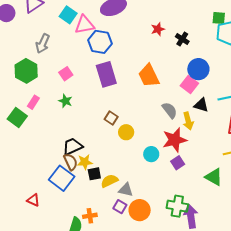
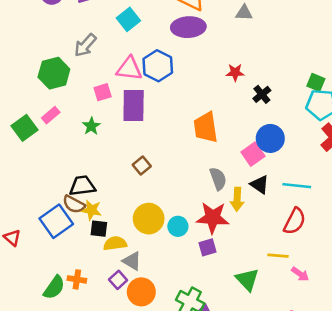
pink triangle: (85, 25) -> (129, 69), moved
purple rectangle: (106, 74) -> (134, 105), moved
yellow circle: (126, 132) -> (149, 219), moved, size x1.5
brown semicircle: (71, 162) -> (74, 204), turned 126

